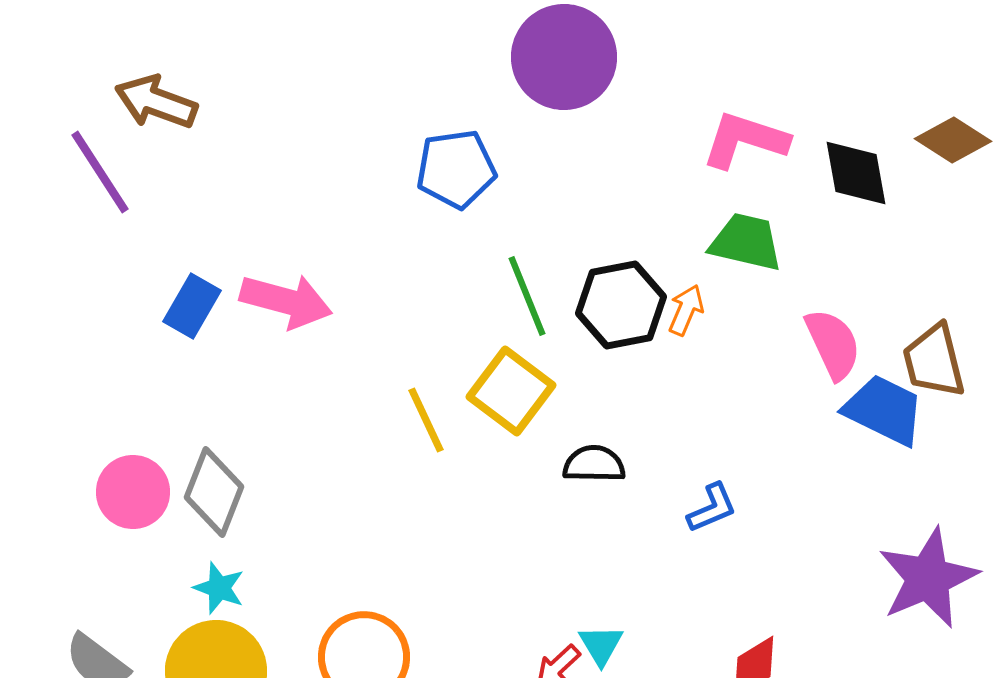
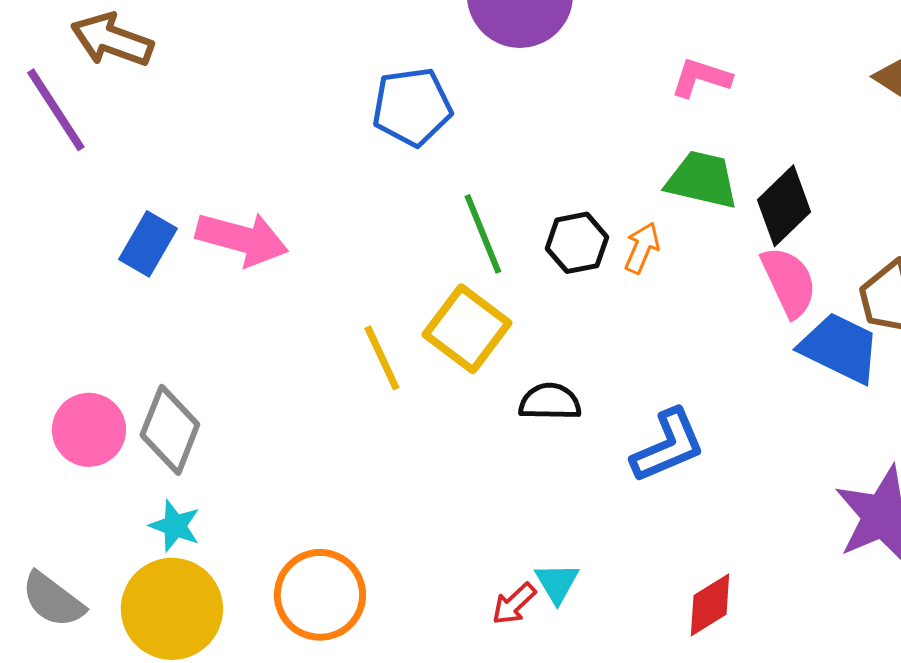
pink L-shape: (745, 140) -> (701, 78), size x0.7
black diamond: (856, 173) -> (784, 206), moved, turned 56
black hexagon: (621, 305) -> (577, 243), size x0.7
blue L-shape: (712, 508) -> (668, 446), size x1.5

